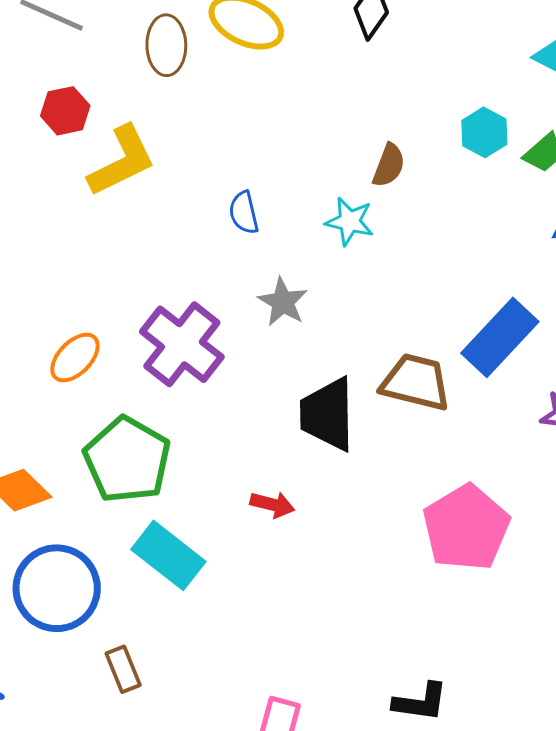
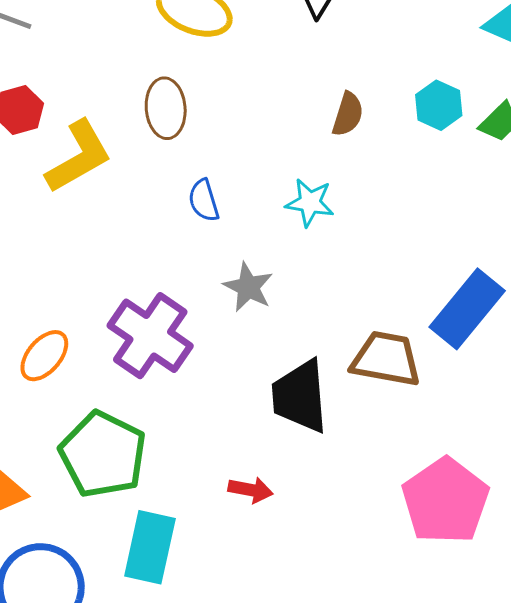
brown ellipse: (166, 45) -> (166, 108), moved
brown semicircle: (389, 165) -> (348, 114), moved
cyan rectangle: (168, 555) -> (150, 547), turned 68

